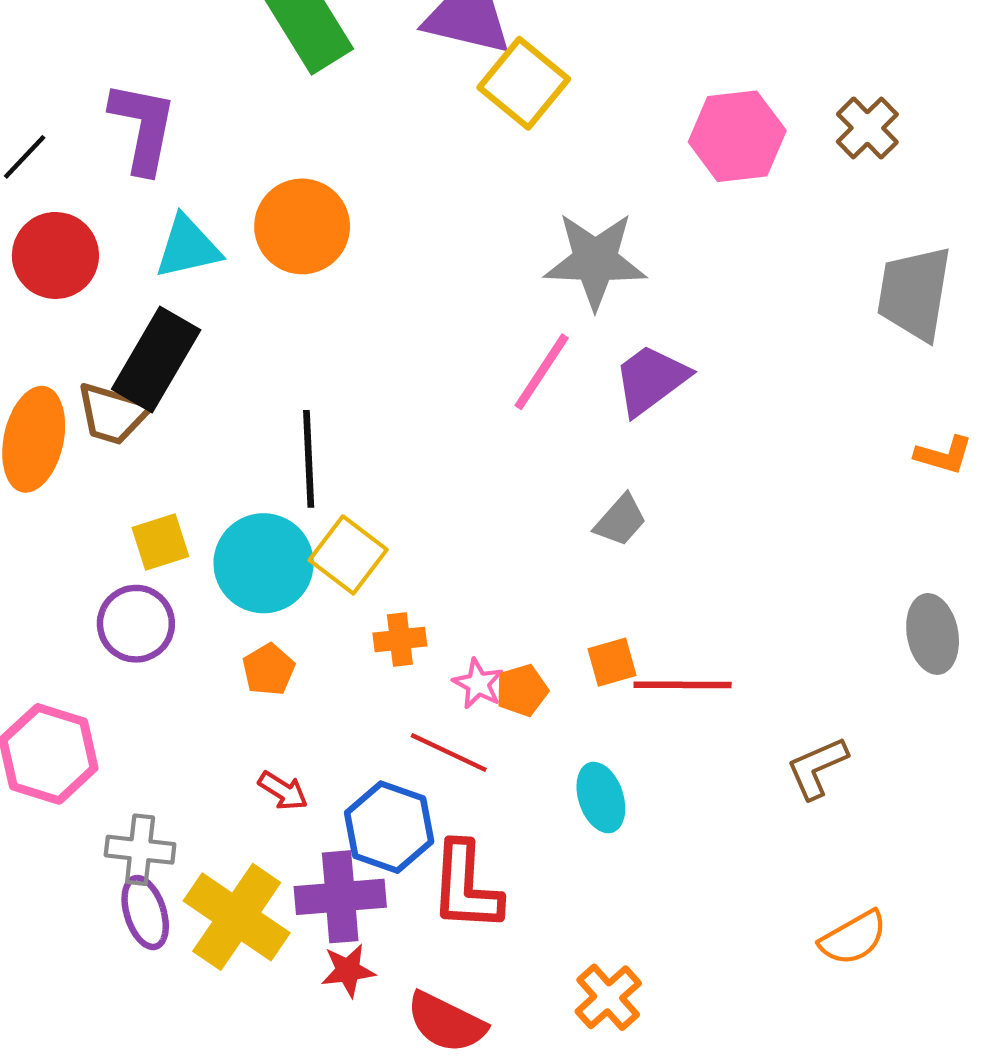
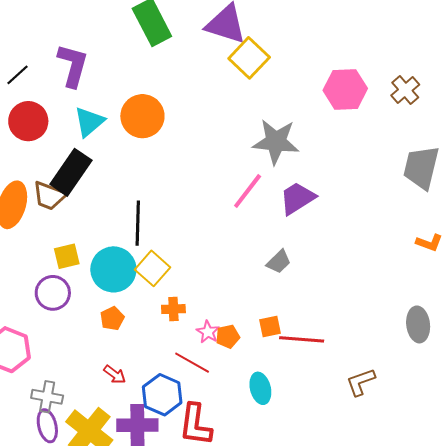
cyan triangle: (188, 247) -> (89, 122), turned -32

